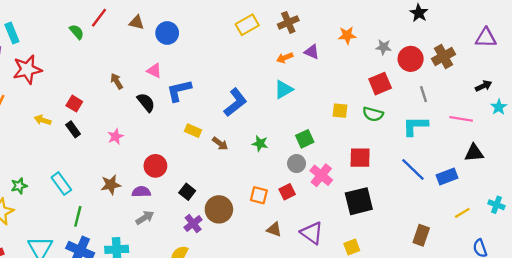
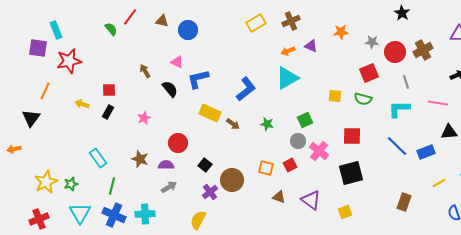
cyan triangle: (284, 89) -> (287, 78), size x1.4
red square: (74, 104) -> (109, 90), turned -32
black rectangle: (73, 129) -> (108, 112), turned 64
yellow rectangle: (193, 131) -> (210, 113), size x1.5
brown star: (111, 185) -> (140, 159), turned 30
green star: (19, 186) -> (71, 184), moved

